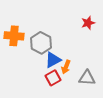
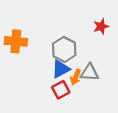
gray hexagon: (41, 43) -> (64, 49), moved
gray triangle: (87, 78) -> (89, 72), moved

